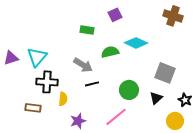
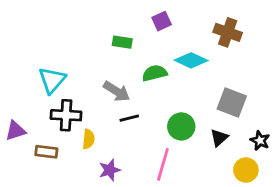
brown cross: (173, 16) -> (228, 32), moved
purple triangle: (11, 58) -> (15, 131), moved
pink line: (116, 117) -> (163, 164), turned -35

